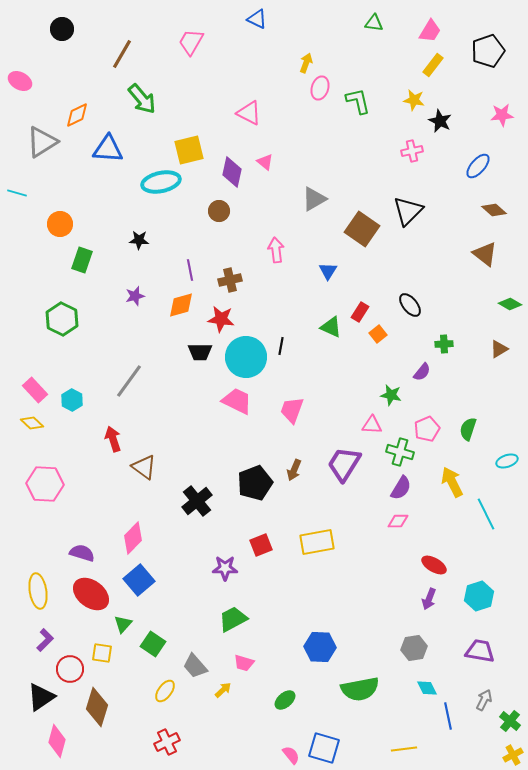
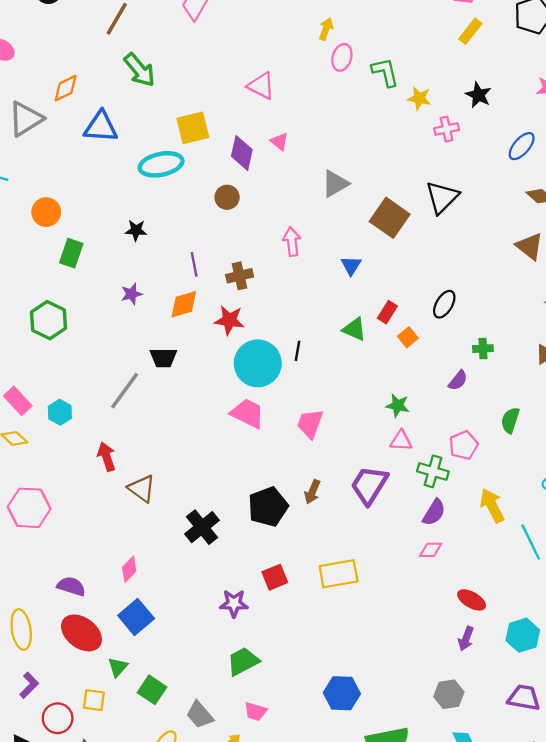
yellow star: (414, 100) -> (419, 98), moved
black ellipse: (410, 305) -> (444, 304), turned 70
black trapezoid: (200, 352) -> (163, 358), moved
green star: (391, 395) -> (398, 405), moved
green semicircle: (468, 429) -> (510, 420), moved
pink diamond: (133, 538) -> (129, 569), size x0.7

